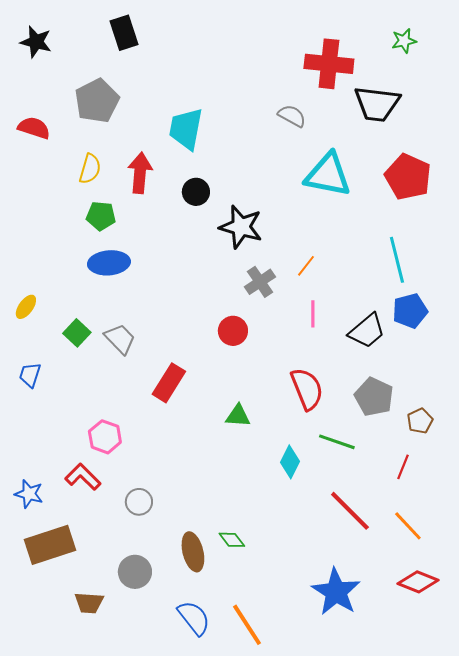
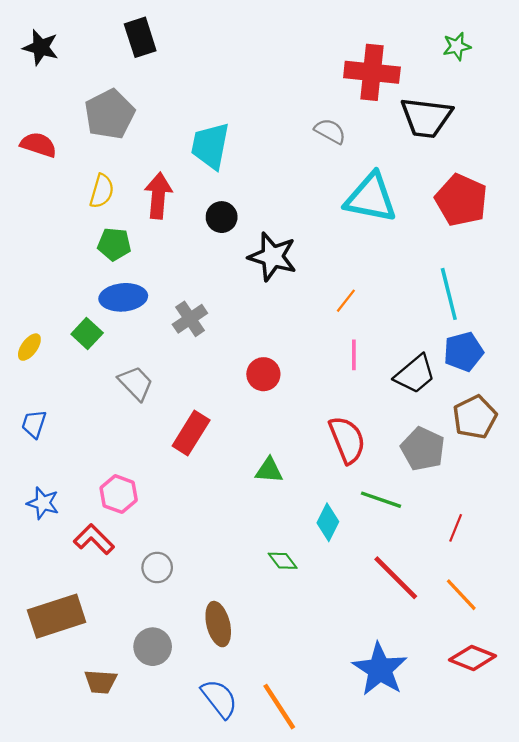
gray cross: (260, 282) -> (190, 319), moved
green square: (77, 333) -> (87, 334), moved
brown pentagon: (420, 421) -> (475, 417), moved, size x1.5
blue star: (29, 494) -> (43, 503), moved
green diamond: (232, 540) -> (283, 561), moved

